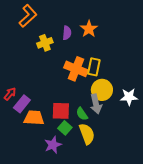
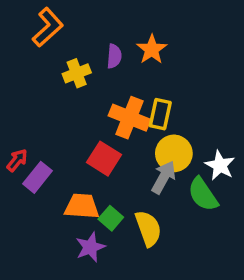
white star: (129, 97) -> (220, 165), turned 30
gray arrow: (96, 104) -> (164, 177), turned -138
red square: (61, 111) -> (104, 159), moved, turned 30
green semicircle: (82, 114) -> (203, 194), moved, size x1.5
orange trapezoid: (34, 118) -> (82, 206), moved

